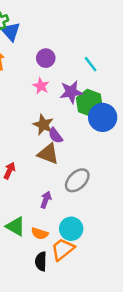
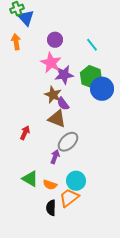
pink star: (41, 86) -> (51, 63), size x1.5
purple star: (71, 92) -> (64, 75), moved
gray ellipse: (77, 180) -> (68, 142), moved

